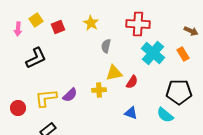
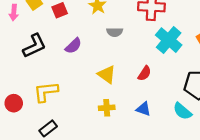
gray semicircle: (106, 46) -> (115, 32), turned -104
yellow triangle: (114, 73) -> (107, 74), moved, turned 48
yellow cross: (99, 90) -> (107, 108), moved
purple semicircle: (70, 95) -> (73, 46), moved

